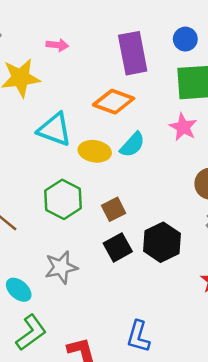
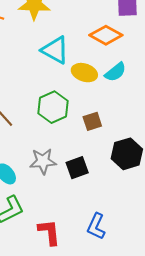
black square: (118, 247) -> (77, 168), moved

